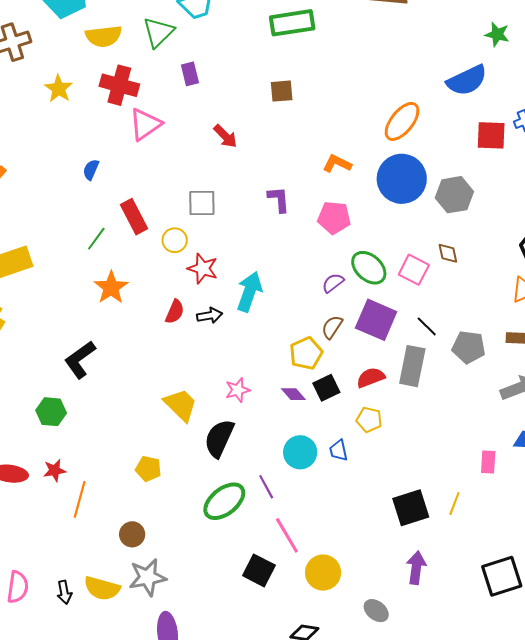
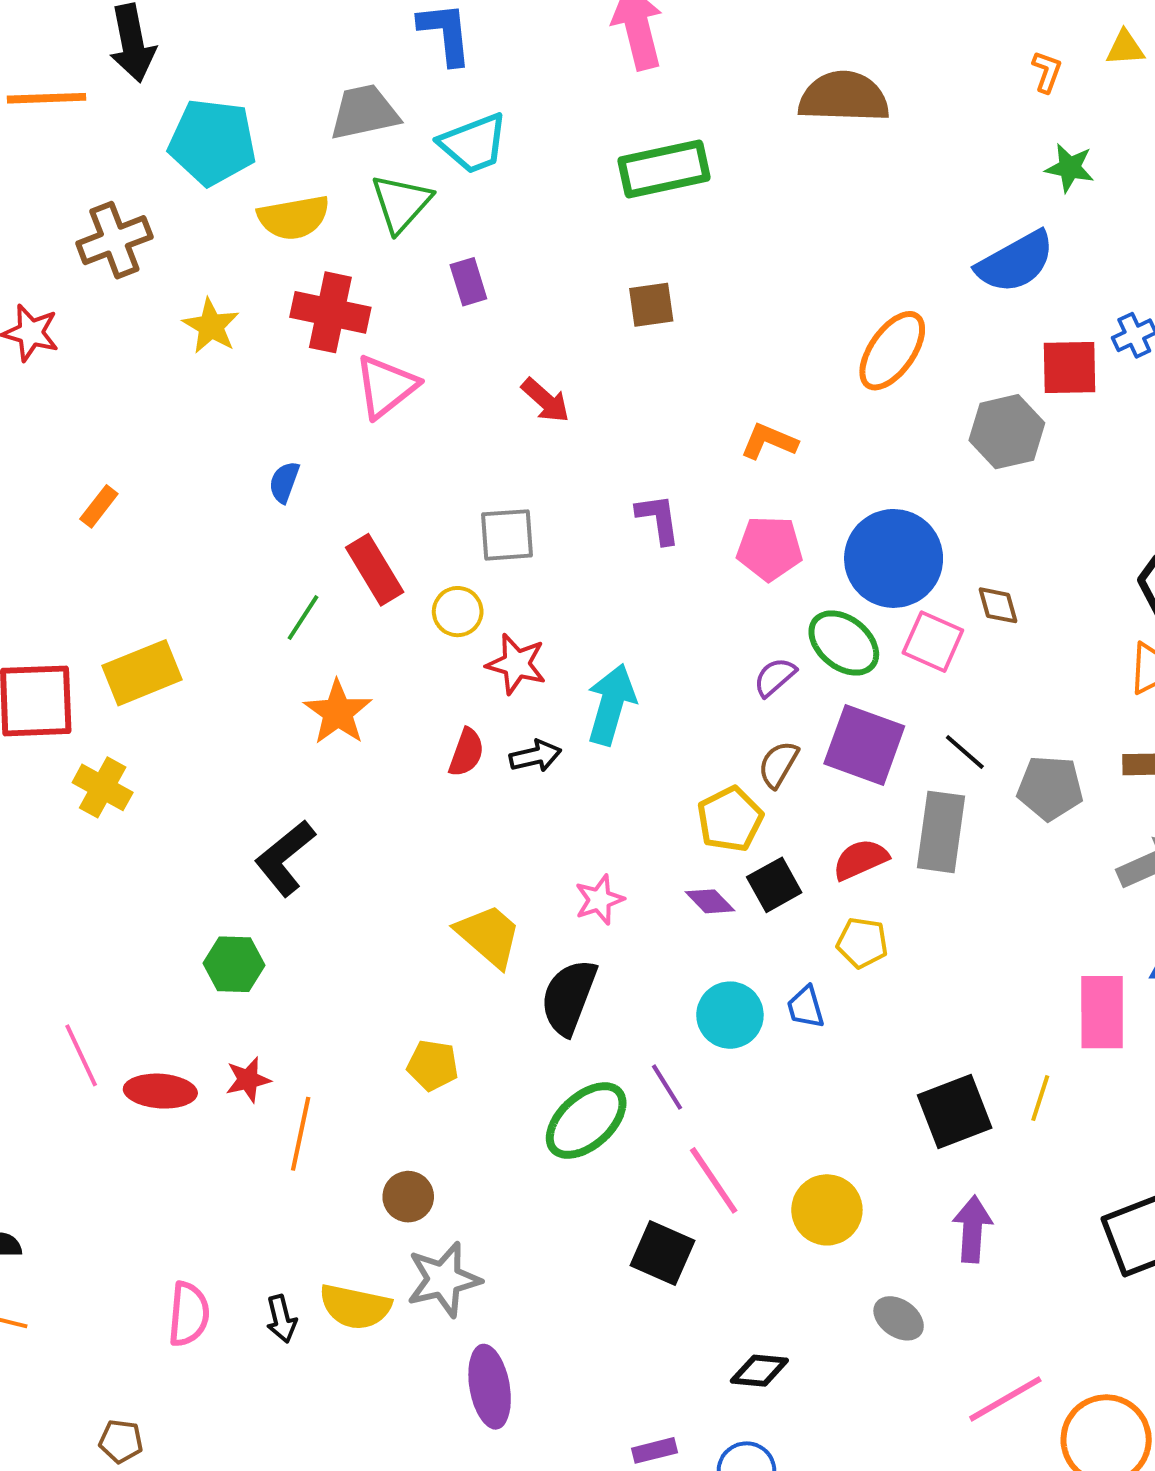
blue circle: (402, 179) -> (894, 558), moved
gray hexagon: (454, 195) -> (1007, 432), moved
pink rectangle: (488, 462) -> (1102, 1012), size x1.6
yellow circle: (323, 573) -> (827, 1210), moved

